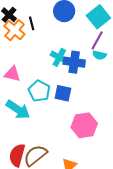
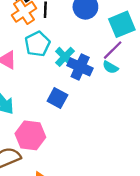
cyan pentagon: (39, 91) -> (37, 44), moved
pink hexagon: (84, 125) -> (30, 135), moved

